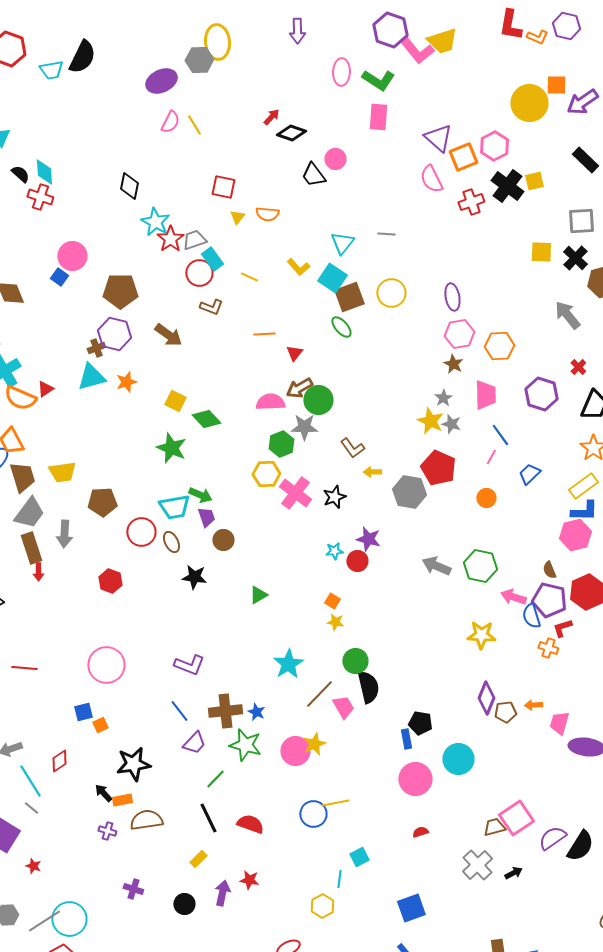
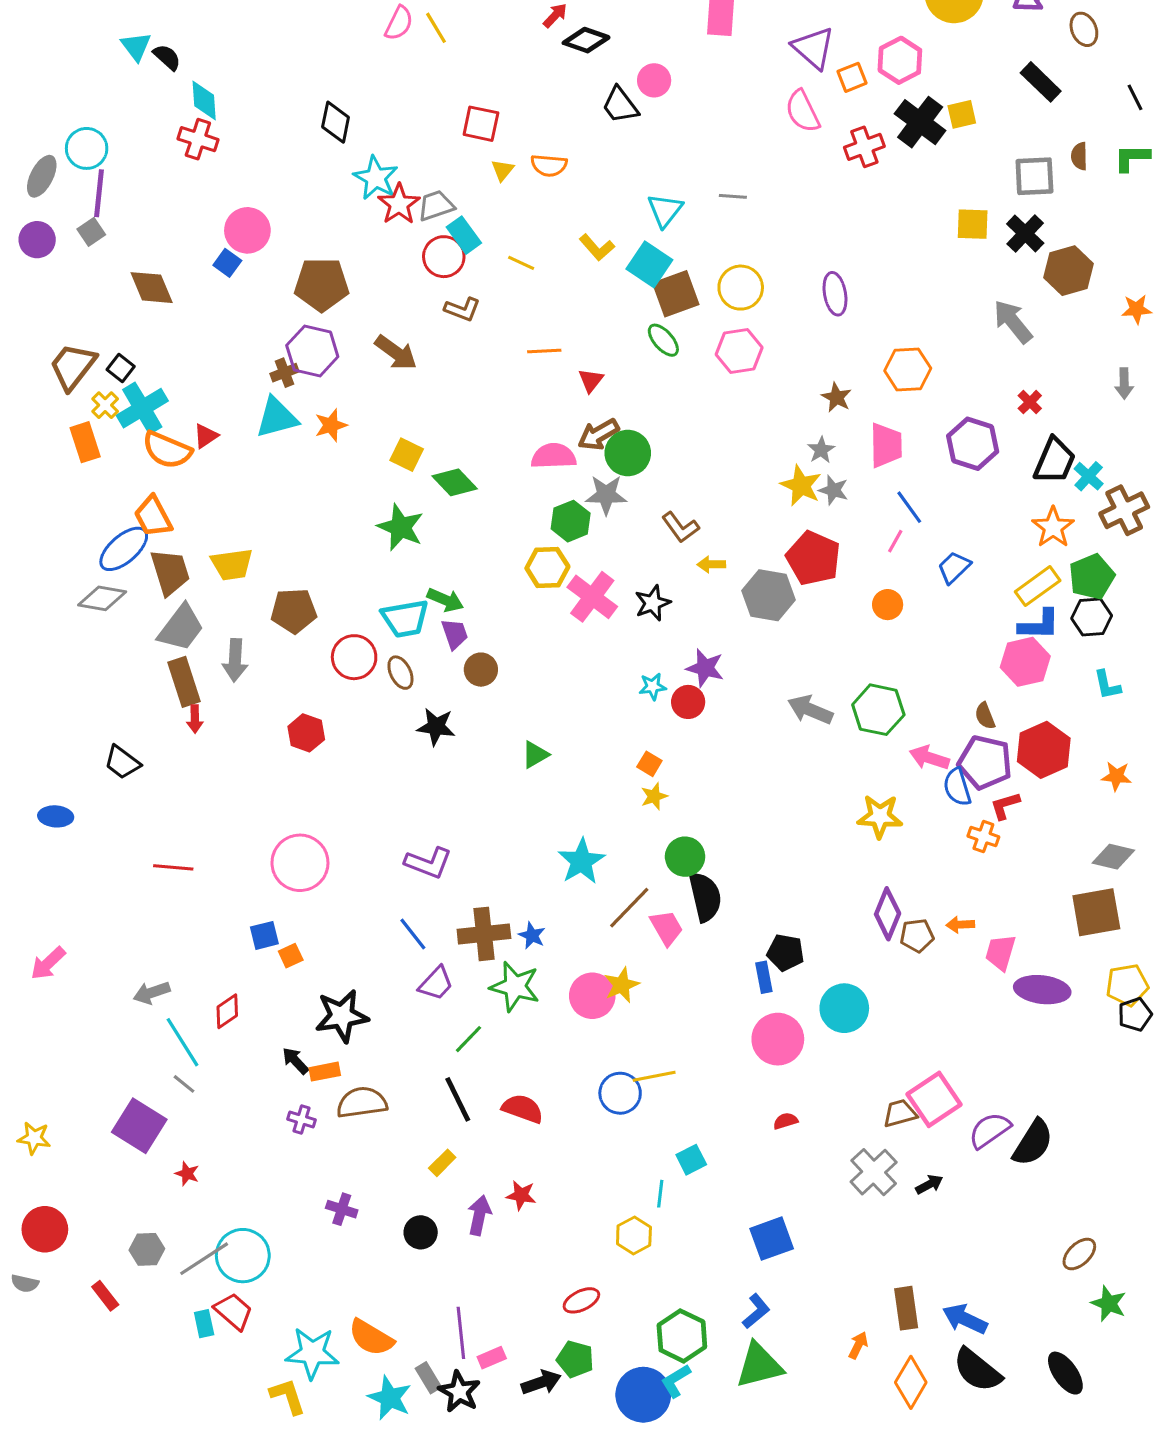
orange square: (463, 157) -> (852, 77), size x0.7
black semicircle: (20, 174) -> (167, 57), moved
pink hexagon: (459, 334) -> (739, 351), moved
yellow star: (335, 622) -> (654, 796), turned -30

